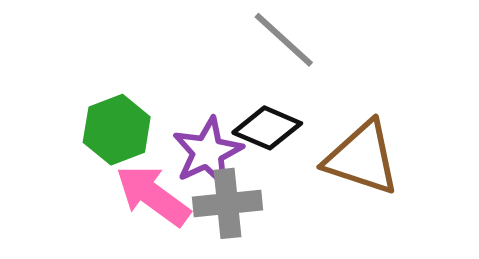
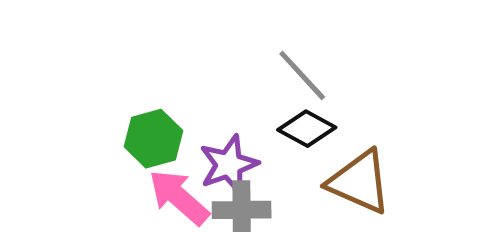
black diamond: (267, 128) -> (307, 129), moved

